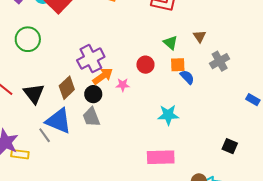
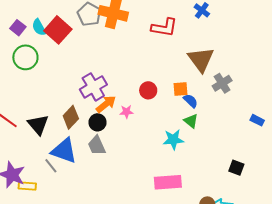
brown triangle: (200, 36) -> (201, 59), size x2.0
green circle: (28, 39) -> (25, 57), moved
green triangle: (171, 43) -> (191, 121), moved

